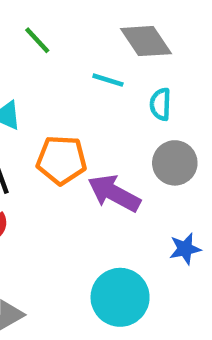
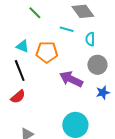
orange pentagon: (62, 160) -> (47, 52), moved
blue star: (185, 249) -> (103, 93), moved

